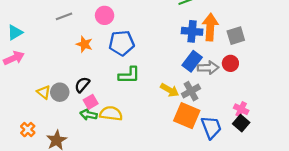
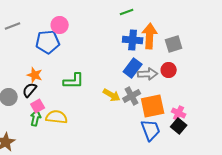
pink circle: (105, 15) -> (60, 25), moved
blue pentagon: (122, 43) -> (48, 42), moved
orange star: (84, 44) -> (35, 75), moved
green arrow: (89, 115) -> (36, 118), turned 91
orange square: (187, 116) -> (153, 106), moved, turned -35

